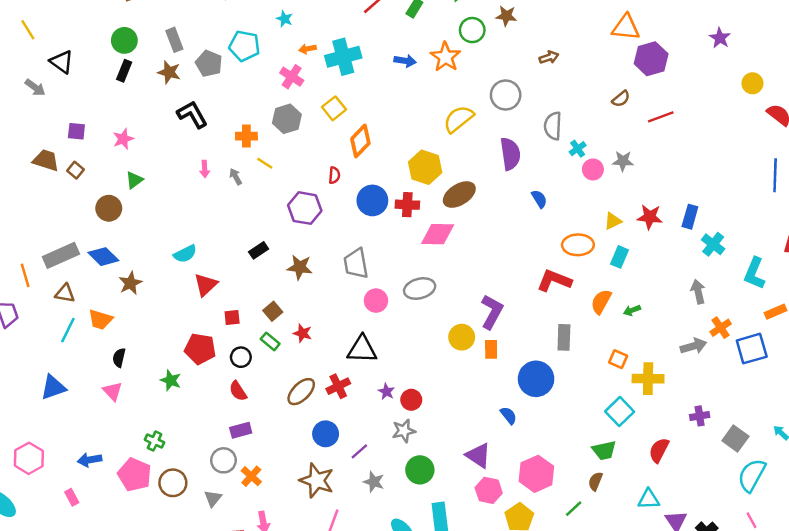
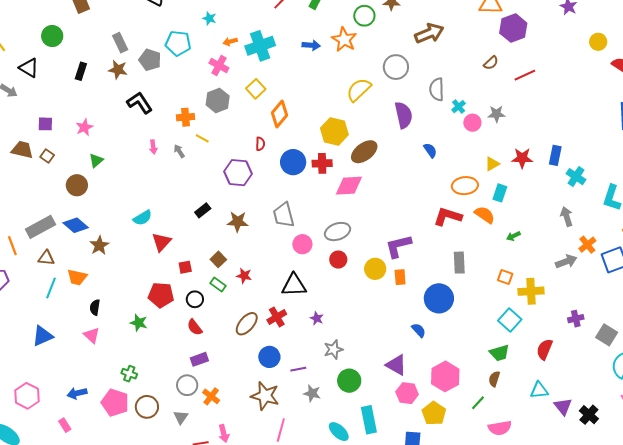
green circle: (124, 40) -> (52, 36), moved
brown arrow: (549, 57) -> (429, 33), size x1.8
orange semicircle: (601, 302) -> (485, 215), moved, turned 100
purple L-shape: (492, 312) -> (398, 246), turned -128
red circle: (411, 400) -> (338, 260), moved
purple line: (359, 451) -> (298, 369), turned 35

